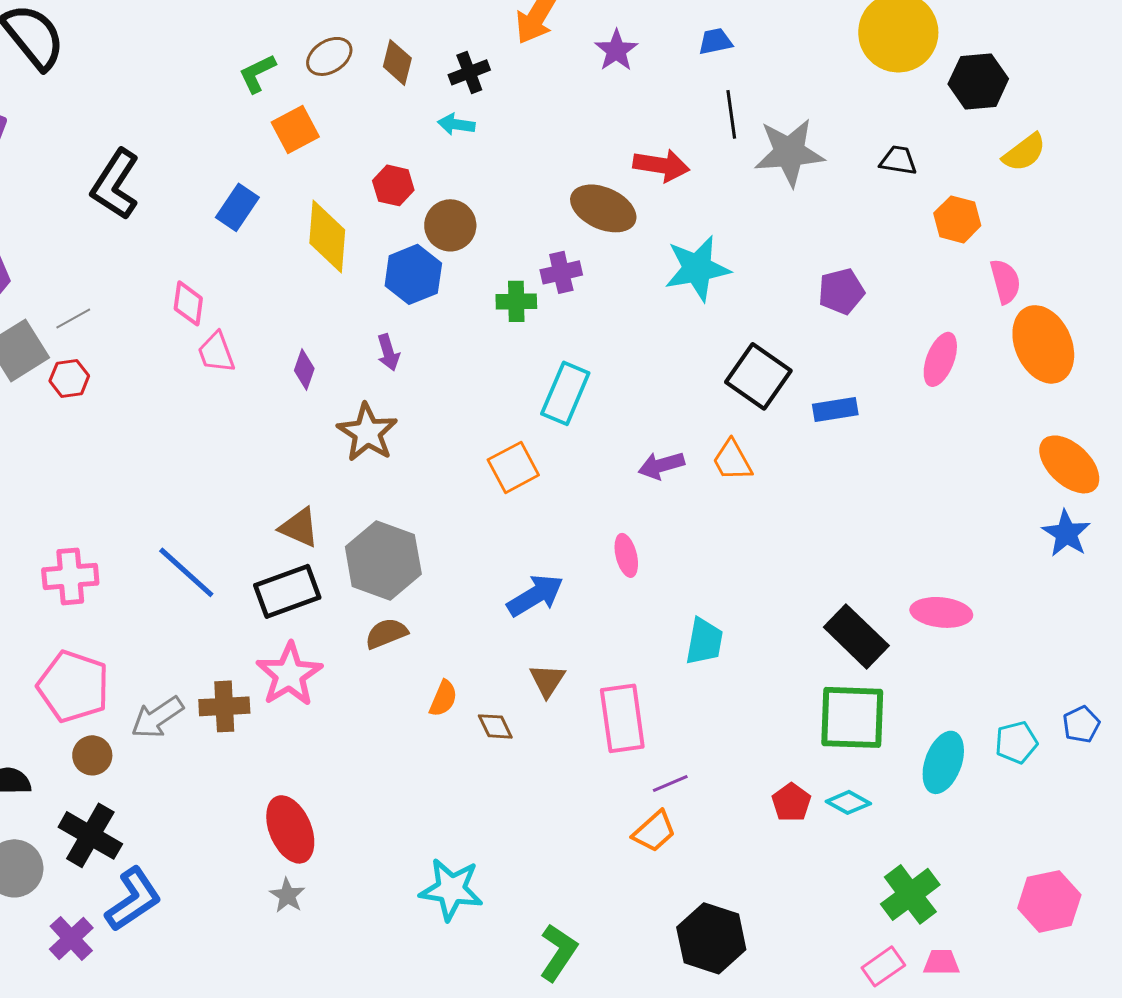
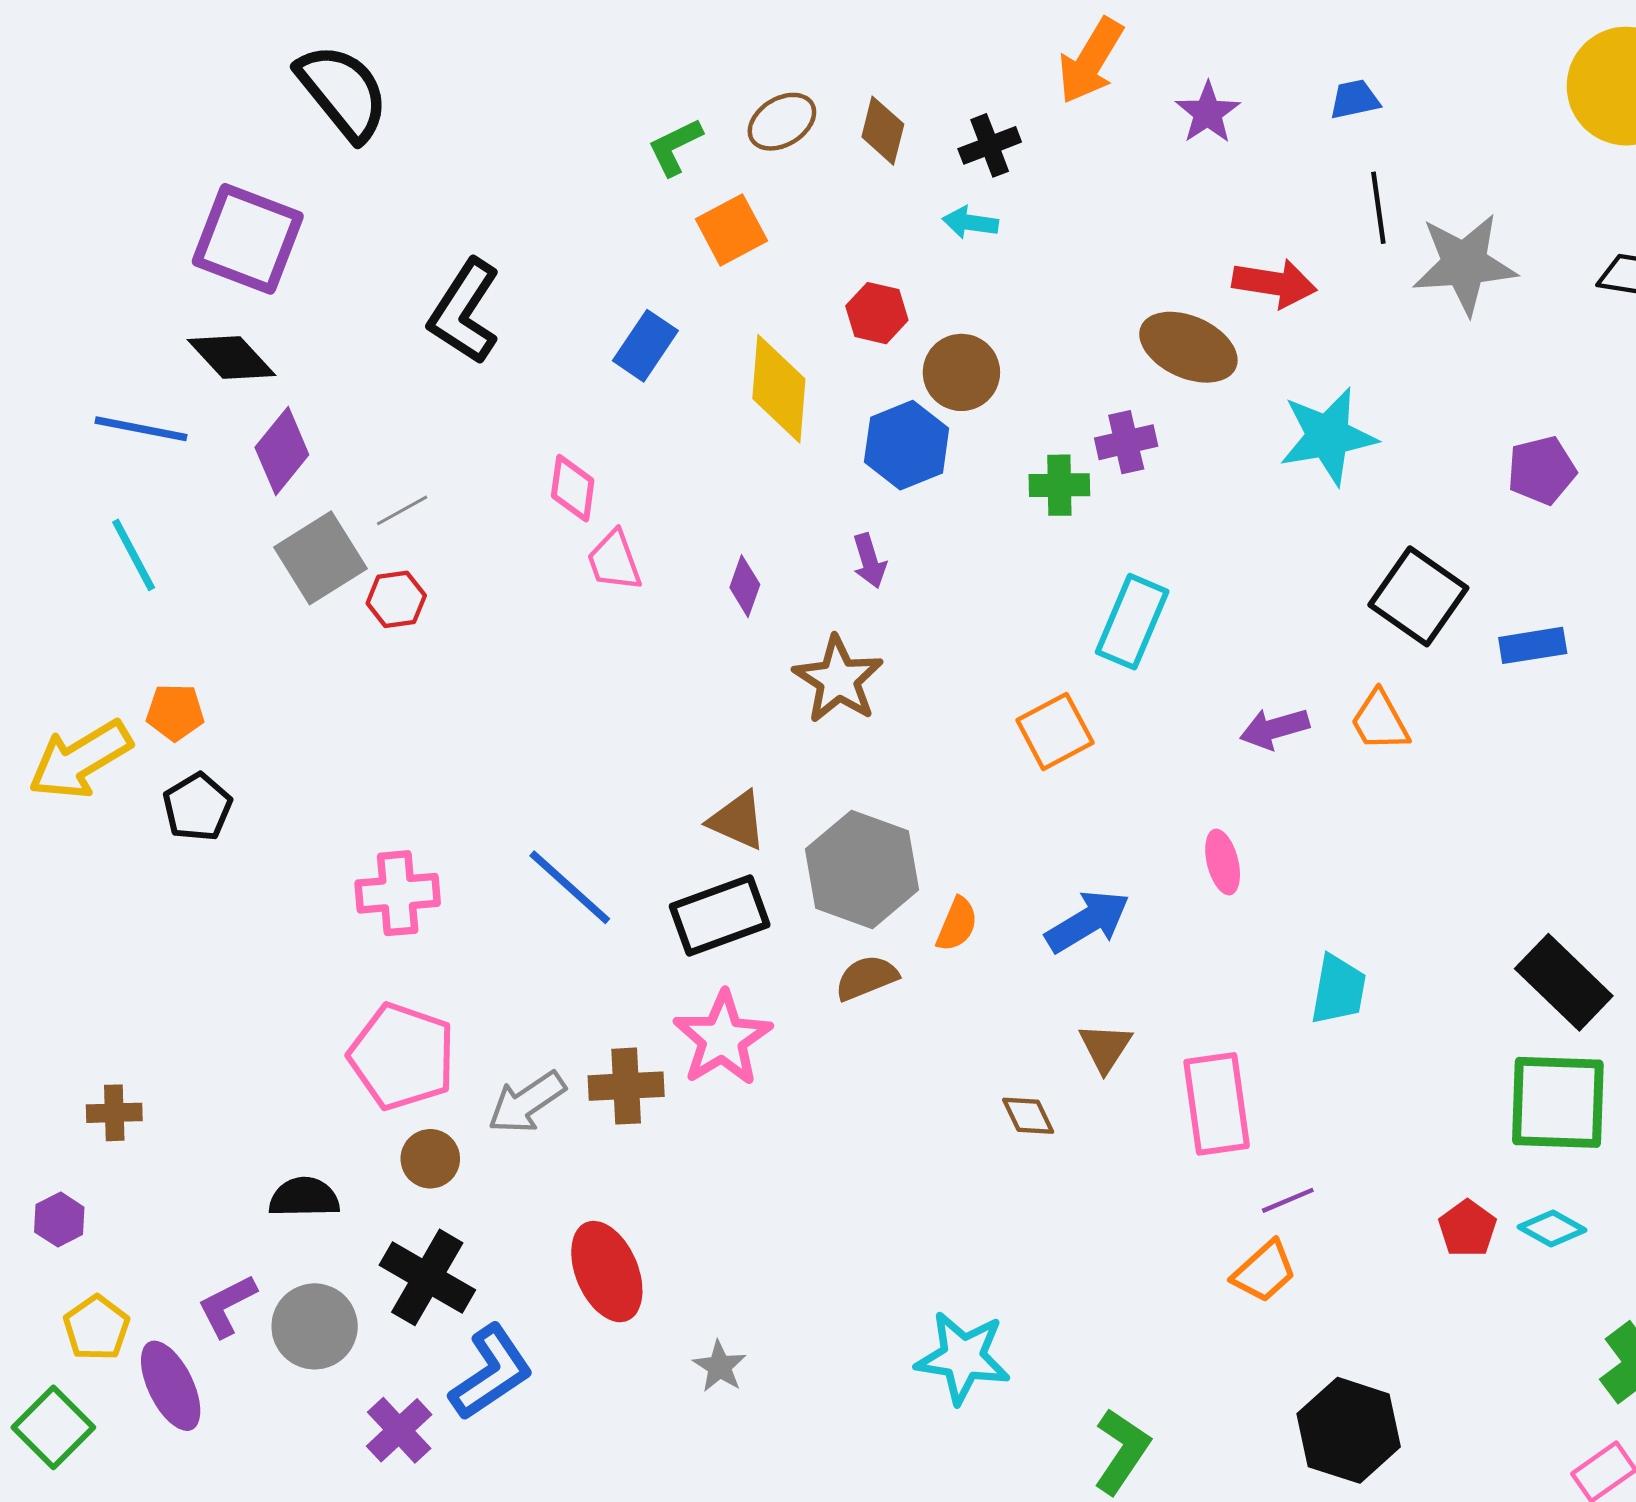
orange semicircle: (443, 698) -> (957, 924), moved
red ellipse: (290, 829) -> (607, 1272), moved

